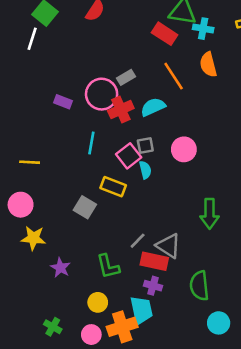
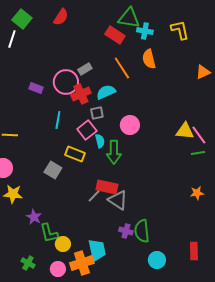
gray square: (145, 146) -> (97, 113), moved
green arrow: (210, 214) -> (114, 152), moved
red rectangle: (154, 261) -> (107, 187), moved
green L-shape: (108, 266) -> (49, 233), moved
purple cross: (153, 286) -> (126, 231), moved

